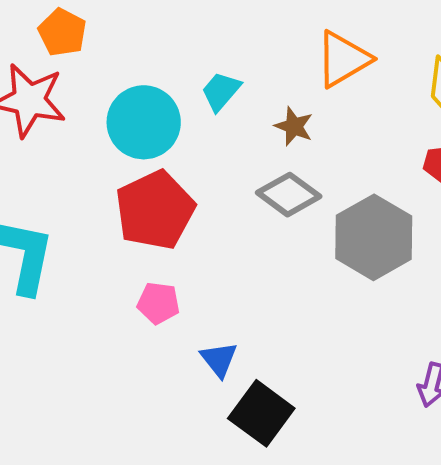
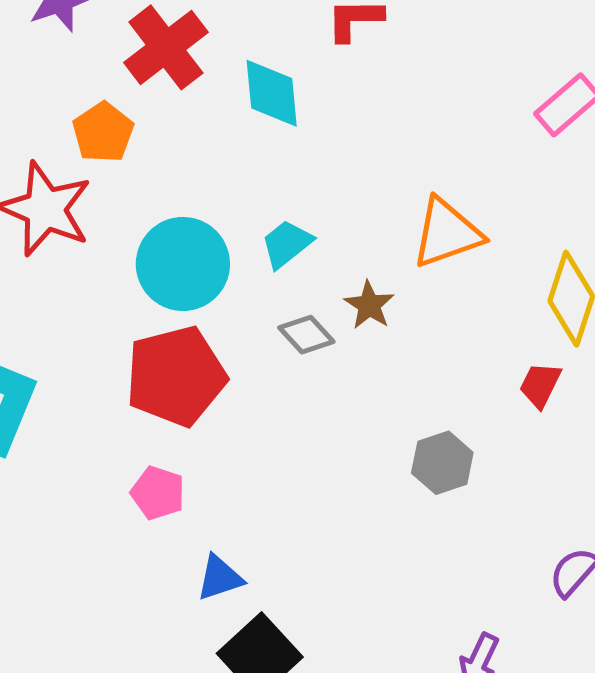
gray diamond: (289, 195) -> (306, 335), moved, size x0.7
gray hexagon: (374, 237) -> (442, 463), size x0.6
blue triangle: (219, 359) -> (220, 578), turned 39

